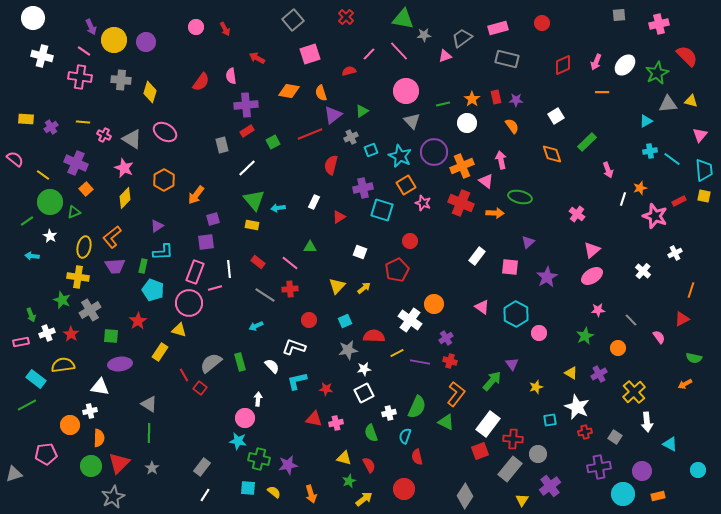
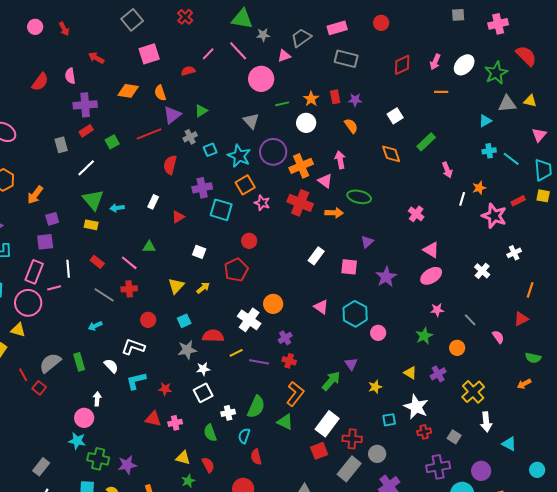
pink circle: (406, 91) -> (261, 79), moved
pink triangle: (592, 250) -> (431, 250), turned -48

